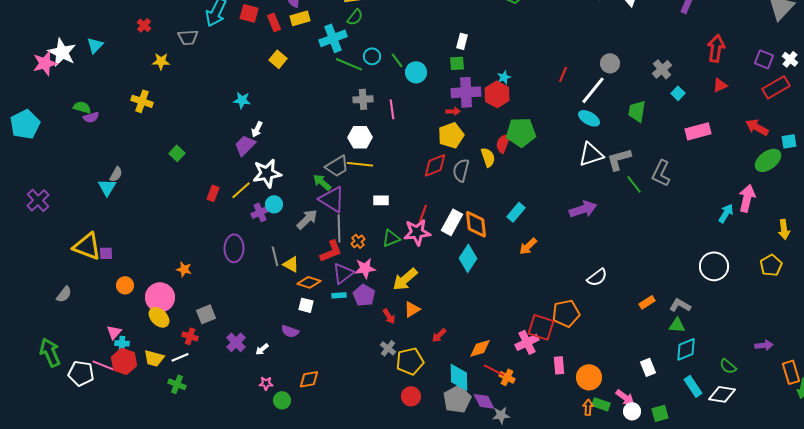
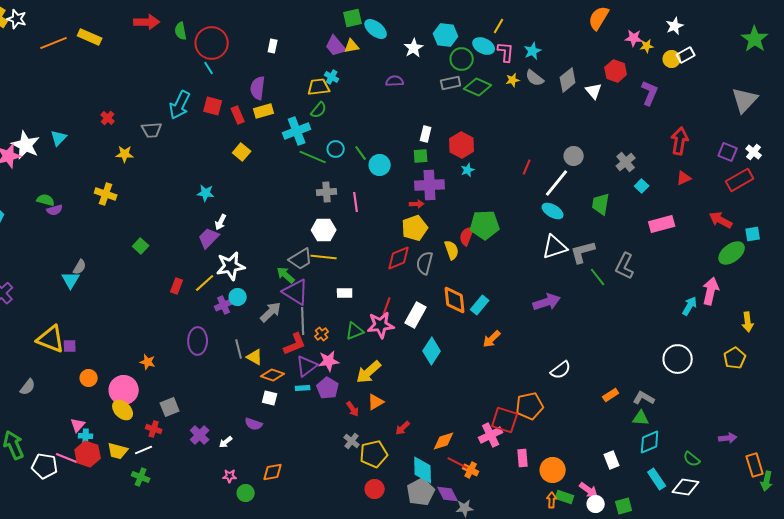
red hexagon: (497, 94) -> (462, 145), moved
orange diamond: (476, 224) -> (455, 300), moved

